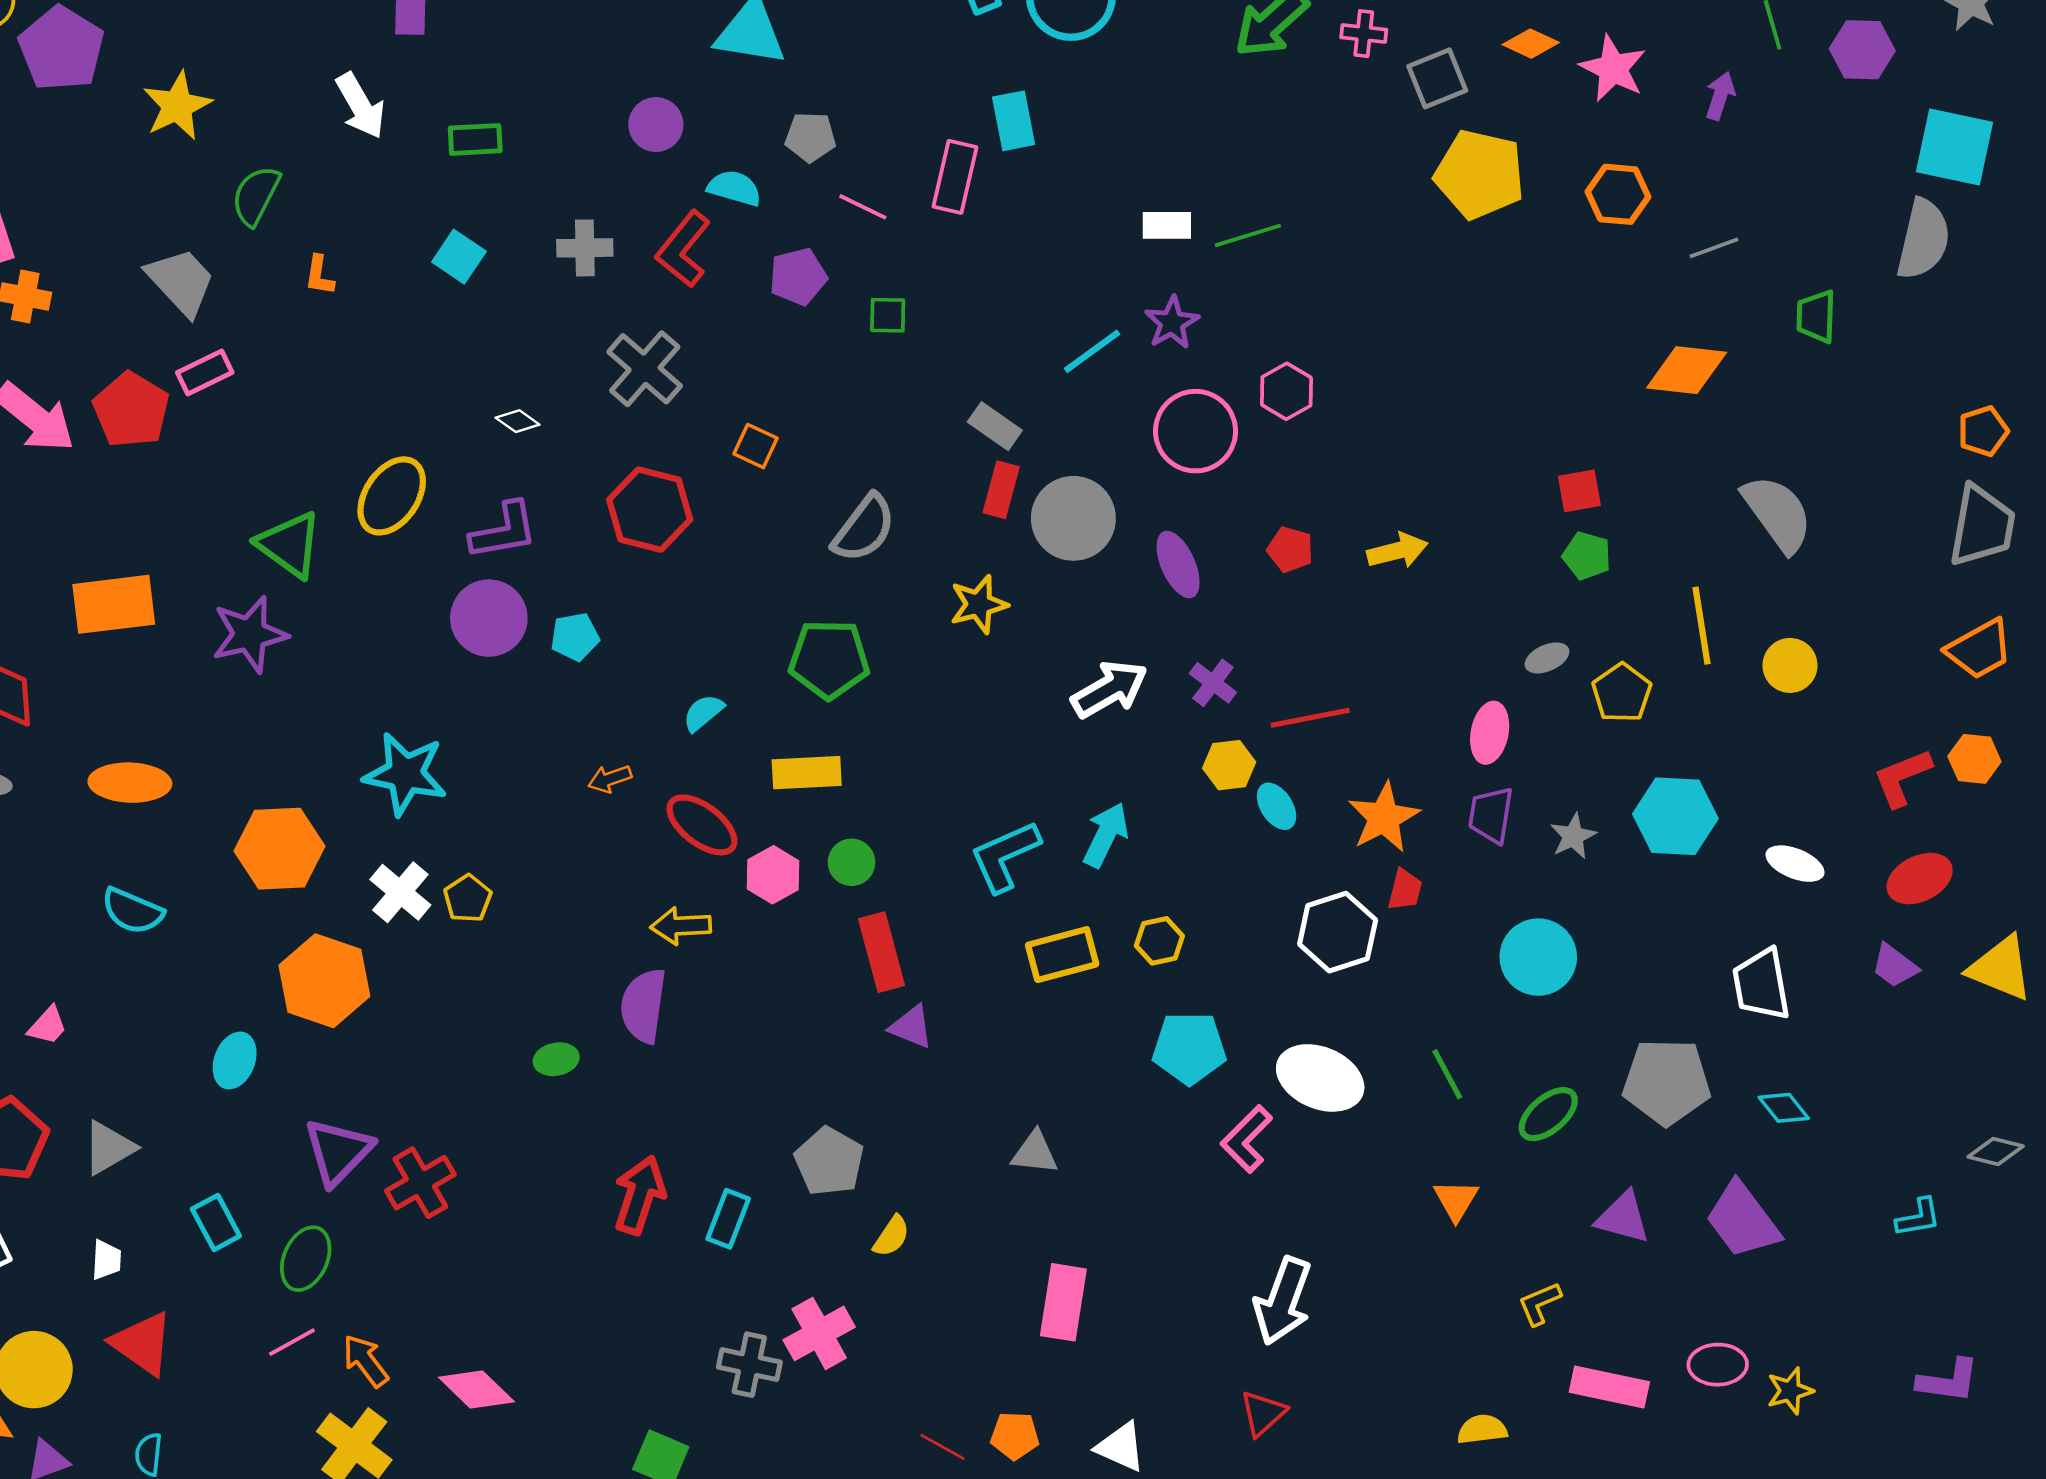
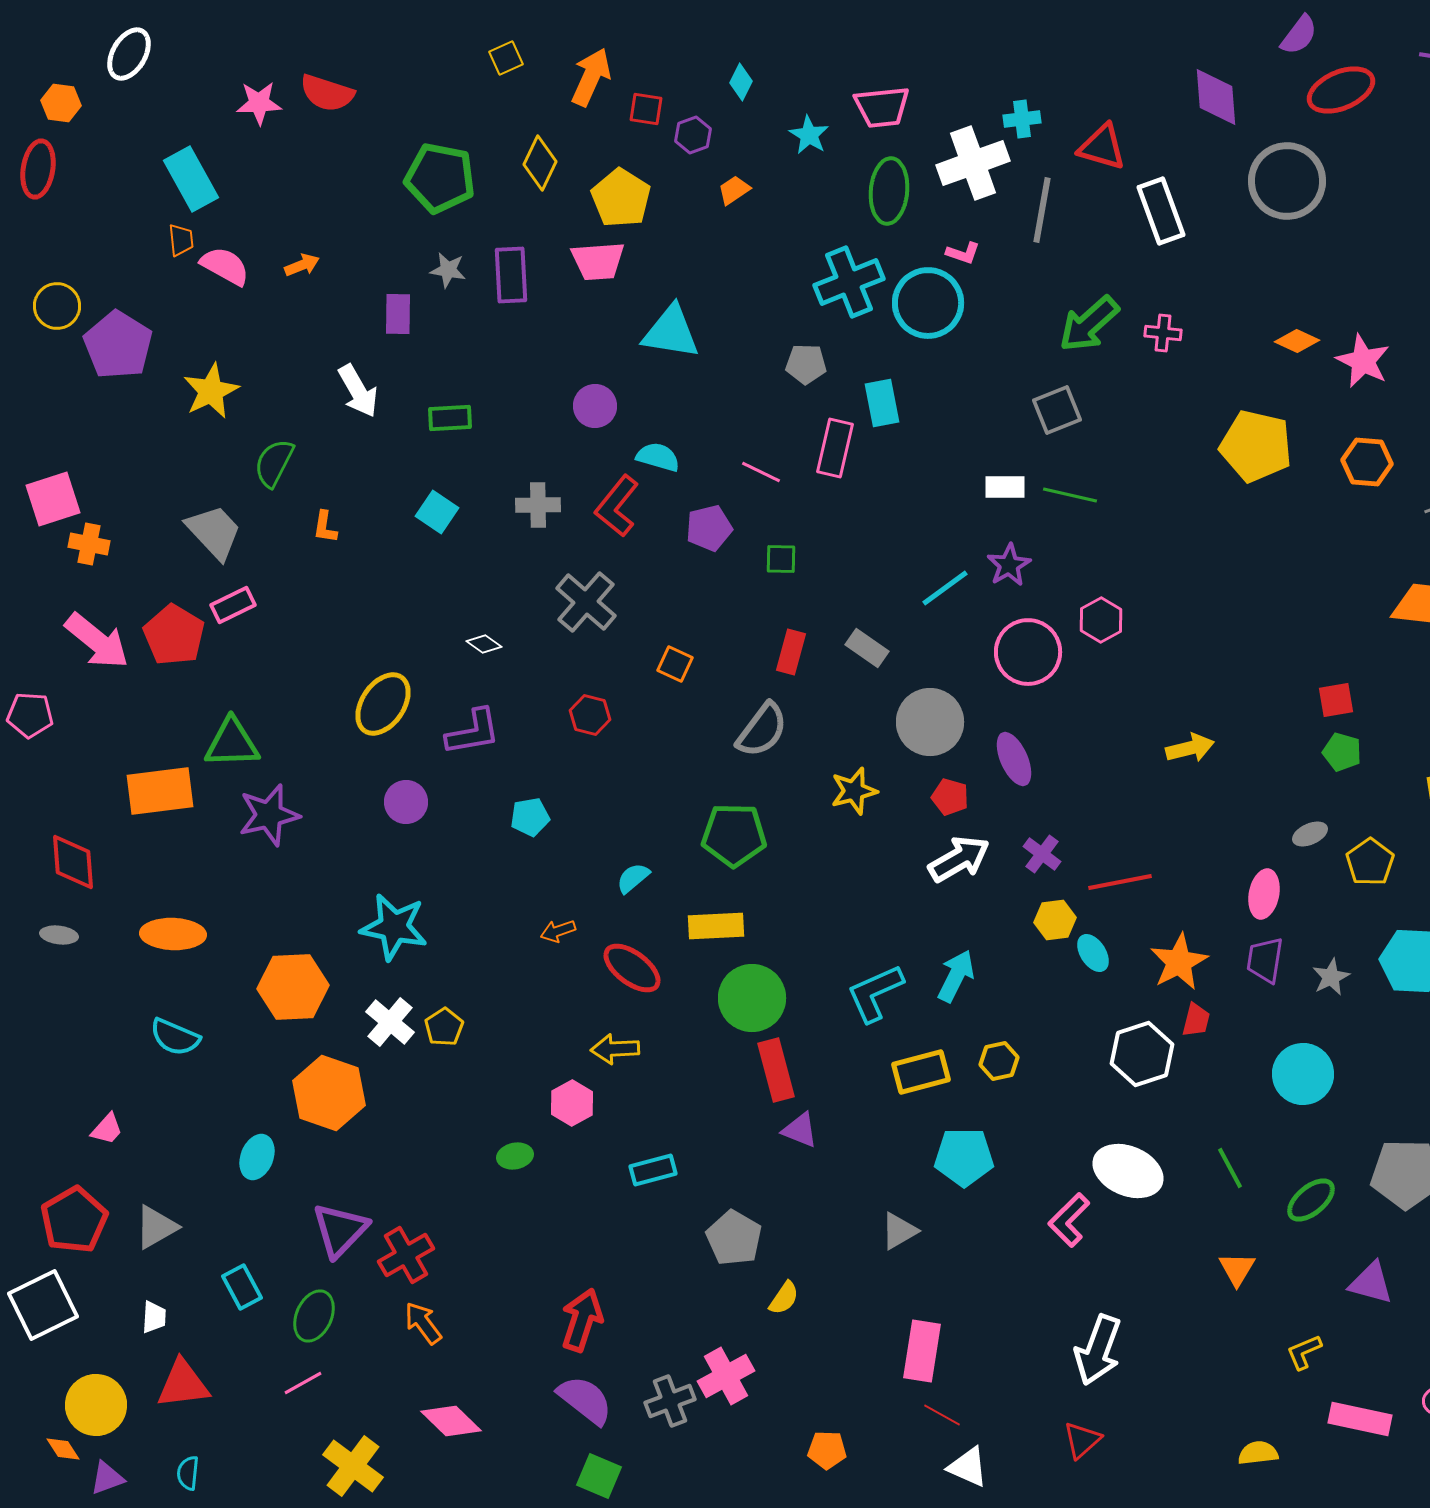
gray square: (1437, 78) -> (1057, 410), moved
gray pentagon: (810, 137) -> (806, 364), moved
green line: (1248, 235) -> (1070, 495), turned 30
red rectangle: (1001, 490) -> (791, 652), moved
red hexagon: (650, 510) -> (590, 715), size x0.6
green triangle: (289, 545) -> (232, 743), moved, turned -38
red pentagon: (1290, 550) -> (950, 797), moved
purple circle: (489, 618) -> (406, 802), moved, size x0.7
green circle: (852, 862) -> (752, 998), size x1.8
pink hexagon: (773, 875) -> (572, 1103), moved
purple semicircle: (643, 1006) -> (585, 1400), moved, turned 120
cyan pentagon: (1189, 1048) -> (964, 1157), moved
gray triangle: (1035, 1153) -> (899, 1231), turned -36
red arrow: (640, 1195) -> (582, 1320), moved
cyan rectangle: (728, 1219) -> (653, 1170), moved, turned 54
red triangle: (142, 1343) -> (183, 1384), turned -42
orange arrow: (365, 1361) -> (423, 1323), moved
gray cross: (749, 1365) -> (670, 1401), turned -33
orange pentagon: (1015, 1436) -> (827, 1450), moved
red line: (943, 1447) -> (942, 1415), moved

